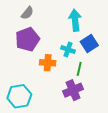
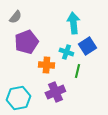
gray semicircle: (27, 13) -> (15, 17), moved
purple cross: (73, 90) -> (55, 92), moved

